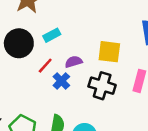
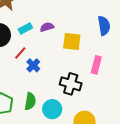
purple semicircle: (74, 62) -> (47, 27), moved
black cross: (102, 86) -> (71, 84), moved

